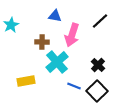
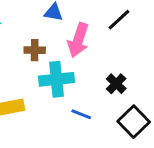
cyan cross: (57, 62) -> (56, 79), turned 35
black square: (97, 91) -> (134, 122), moved

